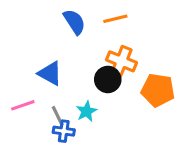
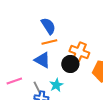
orange line: (115, 19) -> (49, 42), moved
blue triangle: (50, 73) -> (42, 60), moved

